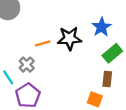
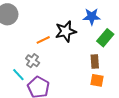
blue star: (101, 27) -> (92, 17), turned -30
brown rectangle: (107, 79) -> (95, 61), moved

